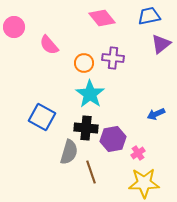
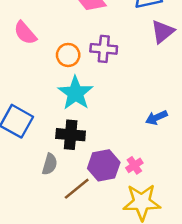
purple hexagon: (113, 139) -> (104, 165), moved
gray semicircle: (69, 152) -> (50, 164), size x0.7
brown line: (91, 172) -> (77, 189), turned 70

